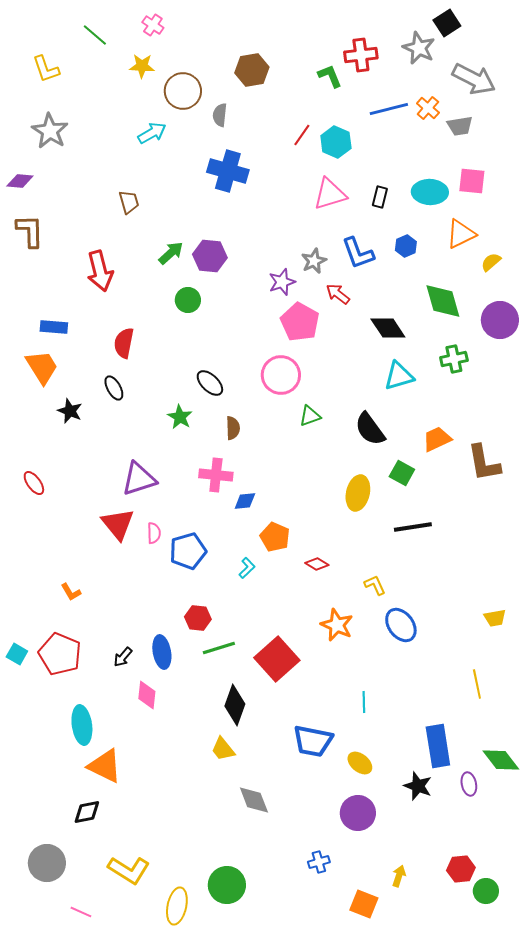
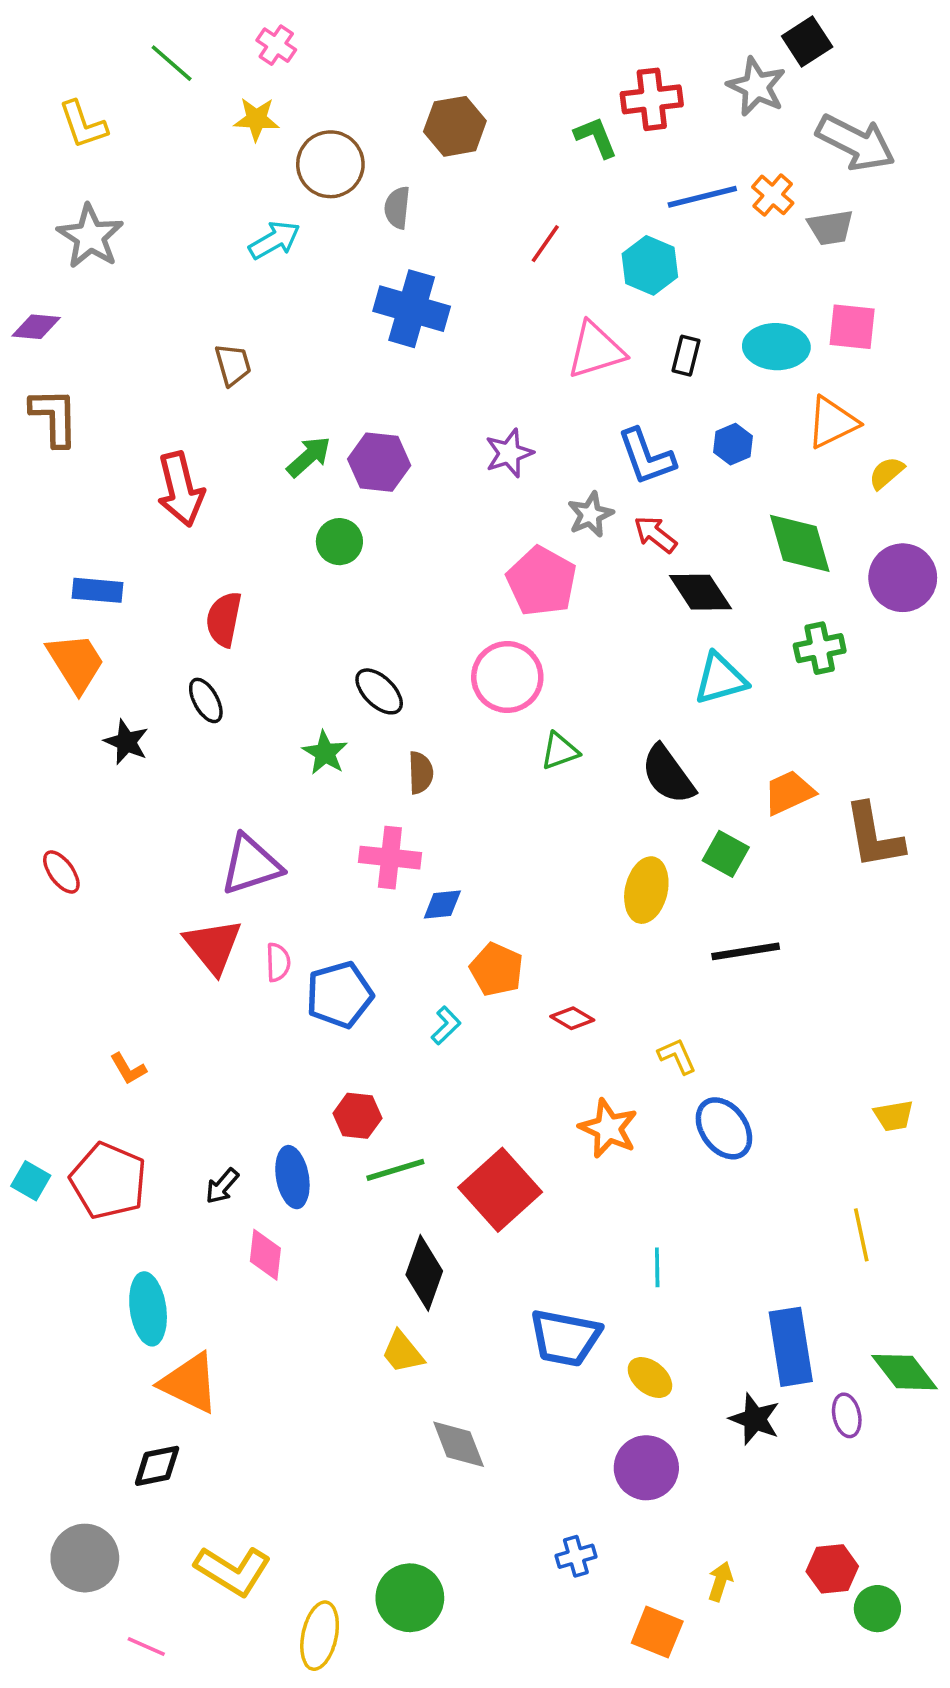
cyan hexagon: (336, 142) -> (650, 265), moved
gray star: (314, 261) -> (590, 515), moved
purple star: (282, 282) -> (509, 453), moved
red arrow: (338, 294) -> (655, 534), moved

